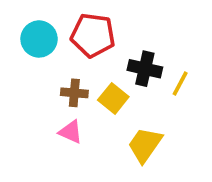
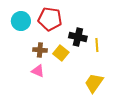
yellow line: (180, 84) -> (97, 45), turned -32
yellow trapezoid: (145, 145) -> (94, 83), moved

